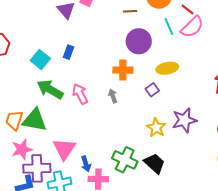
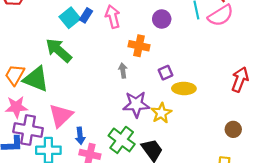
purple circle: (139, 41) -> (162, 19), size x0.7
cyan square: (40, 60) -> (70, 18), moved
yellow ellipse: (167, 68) -> (184, 88), moved
pink arrow: (80, 94) -> (113, 17), moved
purple star: (184, 120) -> (136, 104), moved

